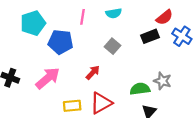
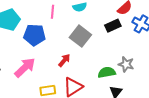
gray square: (113, 46) -> (80, 36), size x1.5

